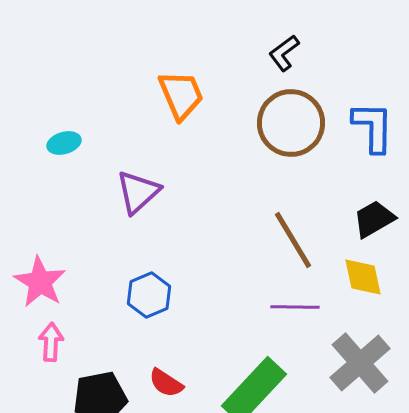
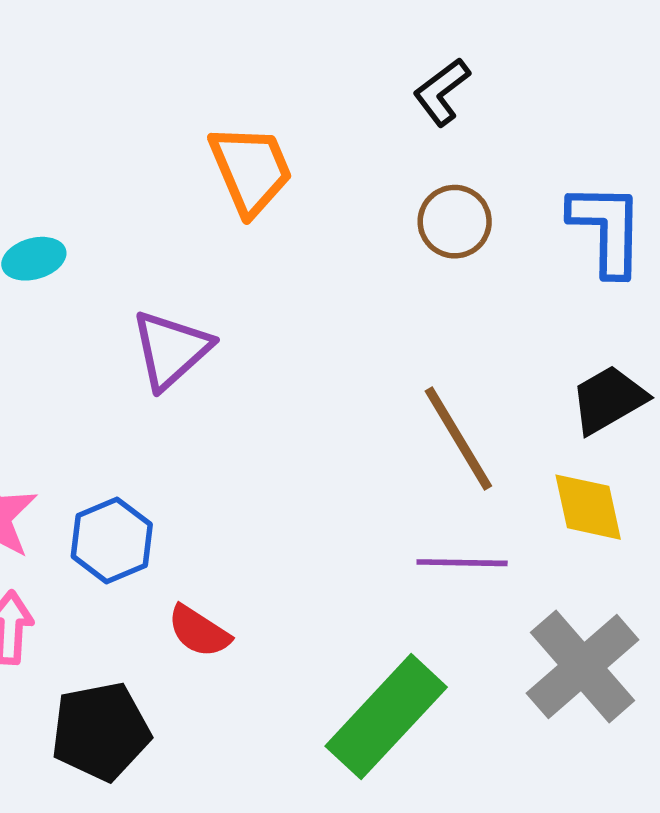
brown circle: (291, 123) -> (455, 222), size x0.6
blue hexagon: (149, 295) -> (112, 540), moved
red semicircle: (166, 383) -> (199, 631), moved

